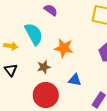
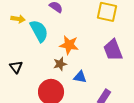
yellow arrow: (11, 46) -> (18, 19), moved
brown star: (44, 67) -> (60, 64), moved

